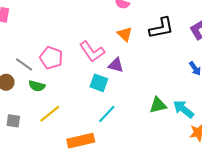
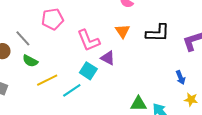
pink pentagon: (51, 58) -> (53, 19), moved, turned 30
yellow line: (50, 114) -> (47, 80), moved
cyan line: (107, 114) -> (72, 90), moved

